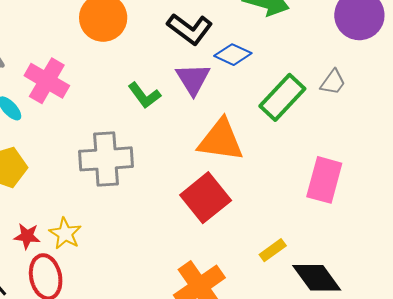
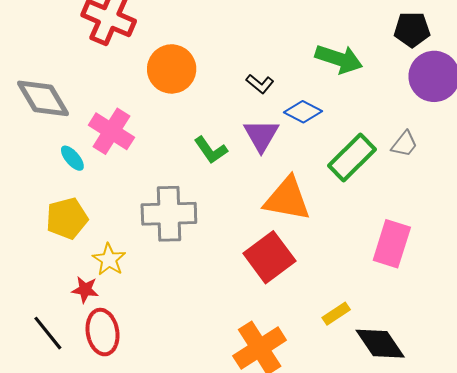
black L-shape: (190, 29) -> (260, 84), size x0.6
yellow star: (65, 234) -> (109, 260), moved

